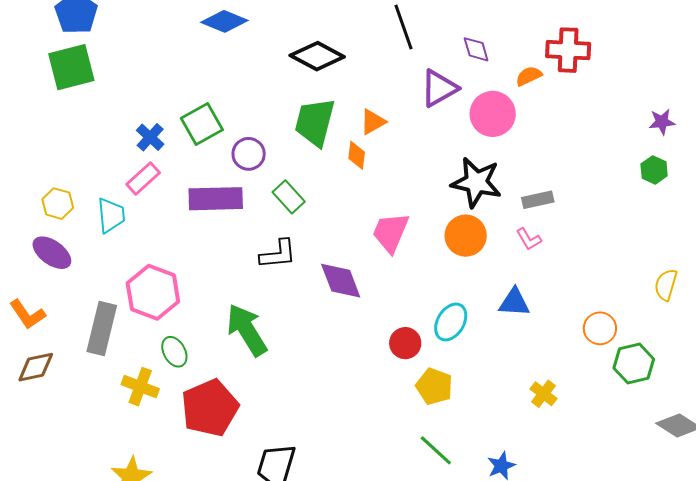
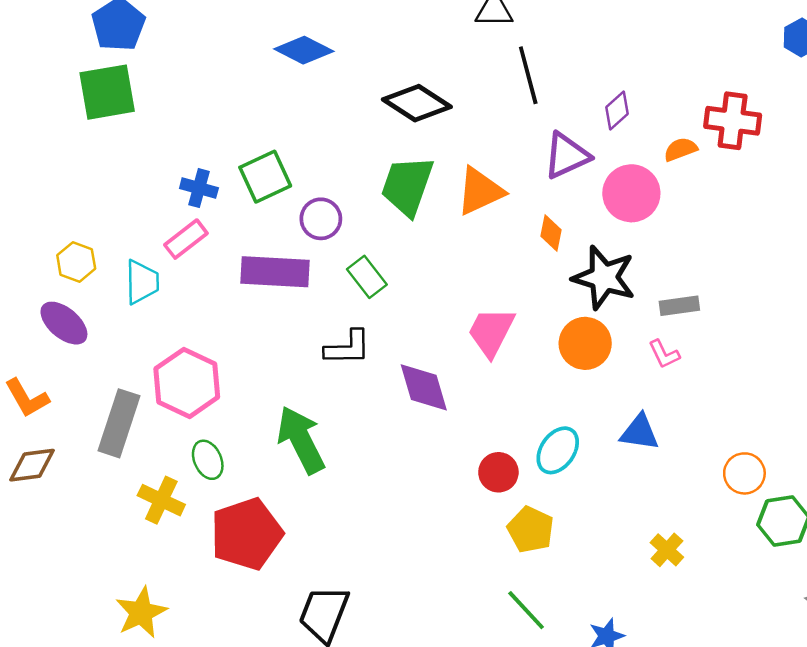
purple diamond: (476, 49) -> (617, 110), turned 60
orange triangle: (373, 122) -> (480, 191), size x1.5
blue cross: (150, 137) -> (199, 188), turned -32
orange diamond: (357, 155) -> (551, 233), moved

